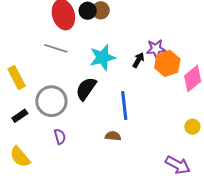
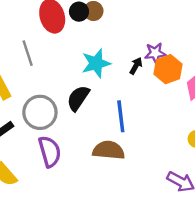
gray line: (56, 48) -> (28, 53), moved, turned 55
brown semicircle: (113, 136) -> (109, 150), size x1.8
purple semicircle: (60, 137) -> (50, 152), size x1.8

